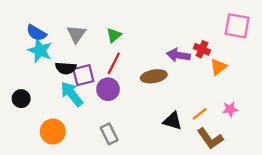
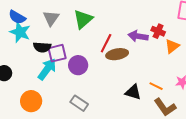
green triangle: (114, 35) -> (83, 19), size x1.5
red line: (114, 63) -> (106, 43), moved
cyan arrow: (72, 94) -> (47, 69), turned 75
orange line: (200, 114) -> (156, 86), turned 64
gray rectangle: (109, 134) -> (79, 103), turned -30

